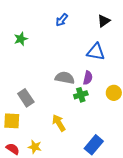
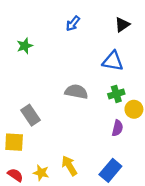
purple semicircle: (88, 78) -> (117, 128), moved
green cross: (81, 95) -> (116, 94), moved
yellow arrow: (59, 123) -> (69, 166), moved

